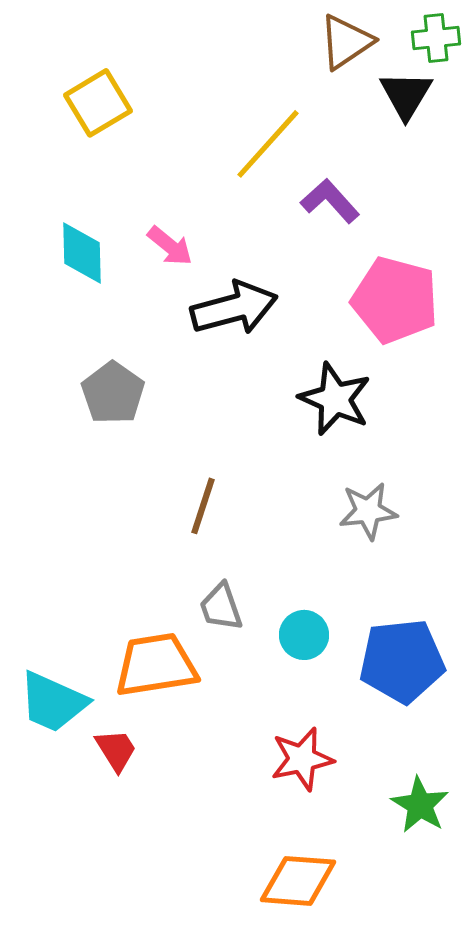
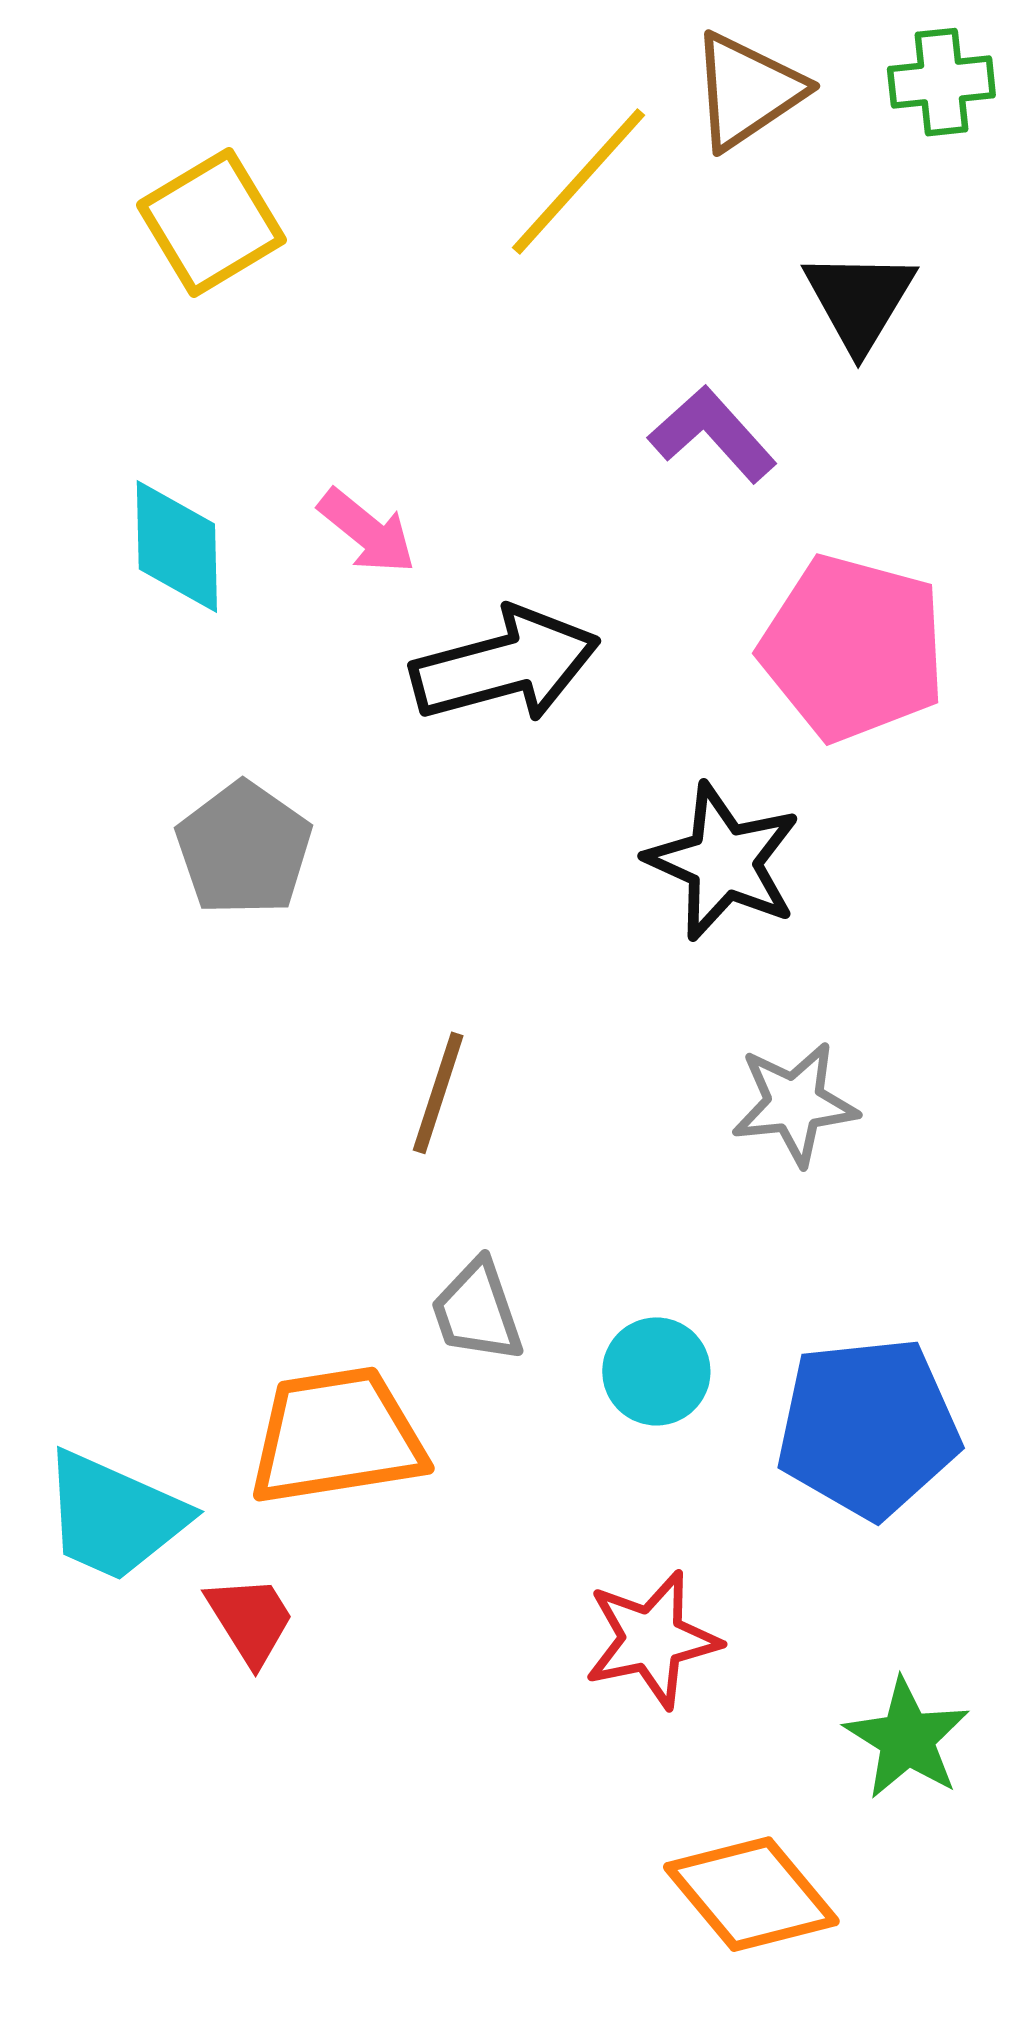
black triangle: (406, 95) -> (859, 300), moved
yellow line: (268, 144) -> (579, 181), moved
orange diamond: (298, 881) -> (751, 1894), moved, turned 46

